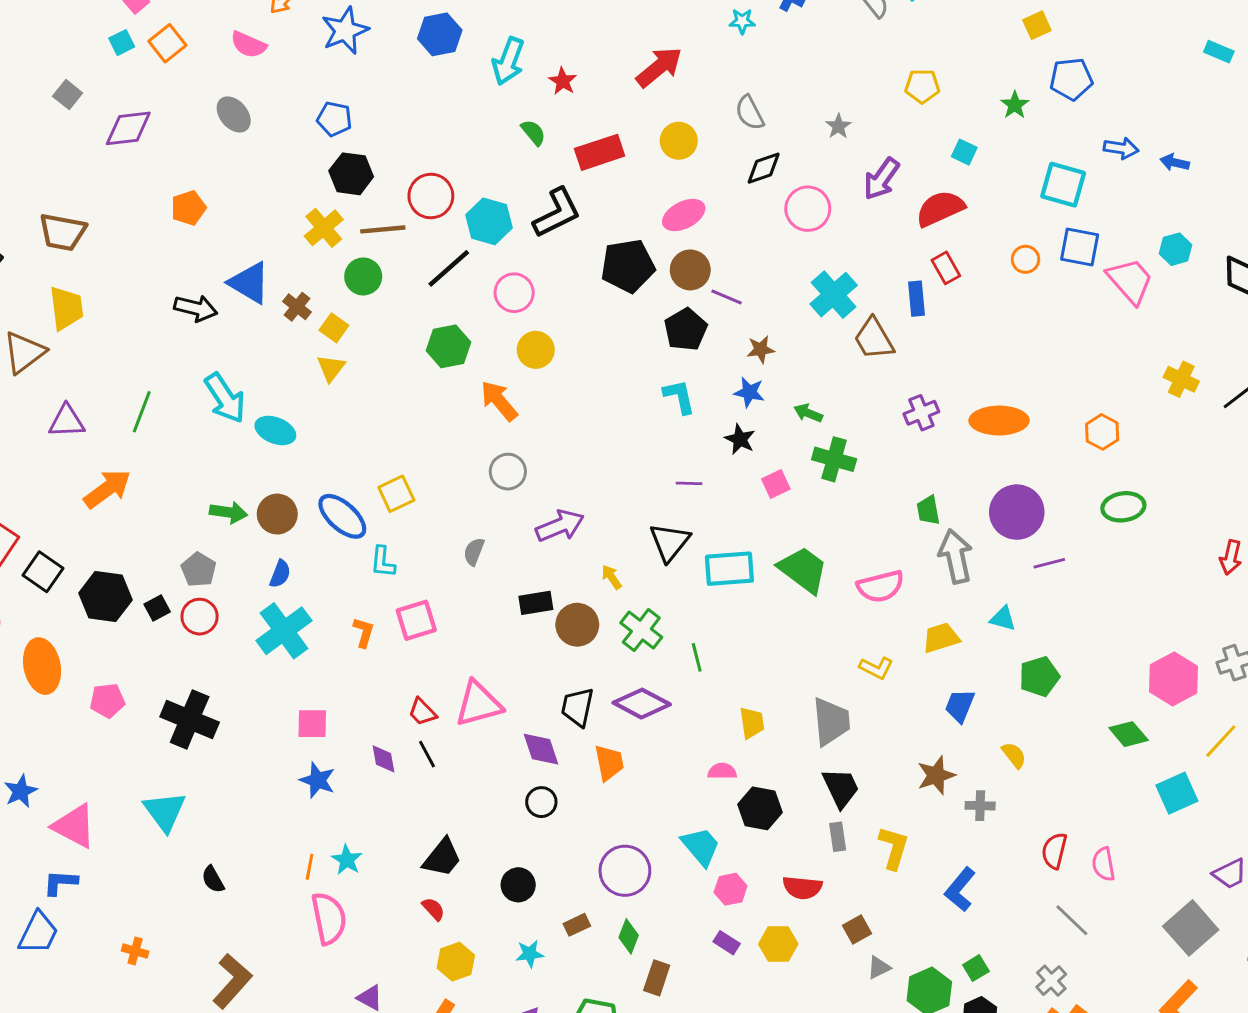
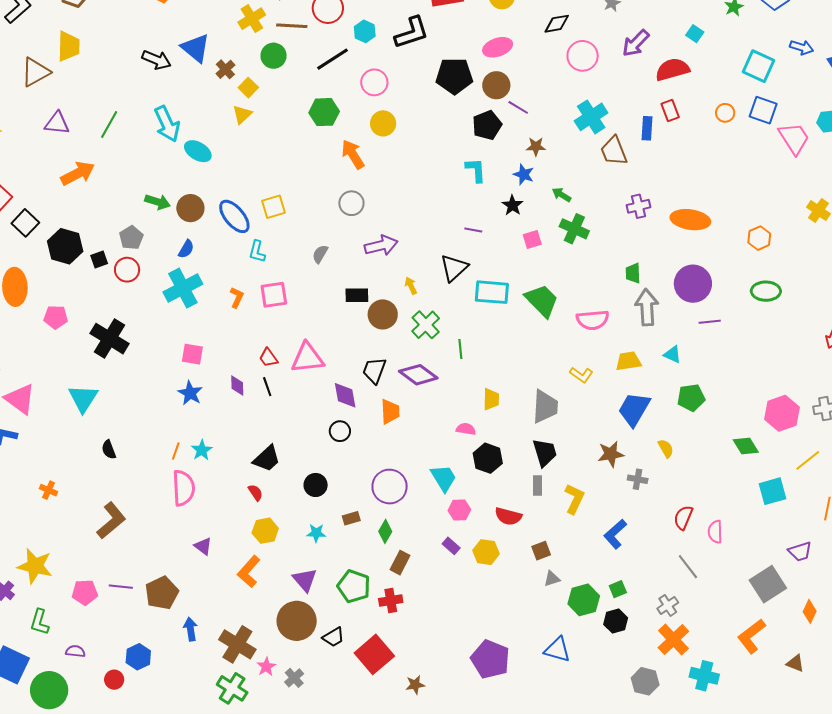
cyan hexagon: (489, 221) -> (365, 31), size x0.7
blue trapezoid: (960, 706) -> (634, 409), size x1.5

